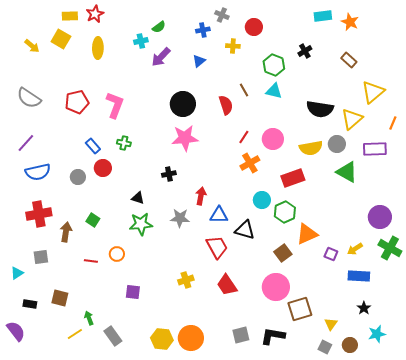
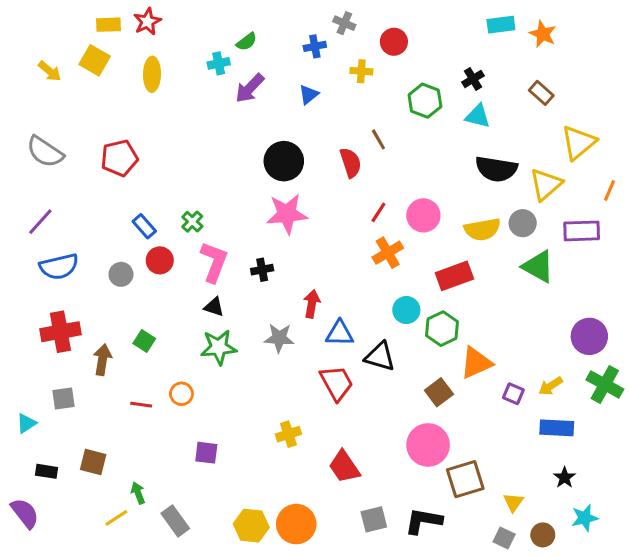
cyan triangle: (274, 91) -> (478, 116), moved
pink L-shape: (115, 105) -> (214, 262), moved
green cross: (124, 143) -> (192, 222), turned 32
red trapezoid: (227, 285) -> (344, 467), moved

